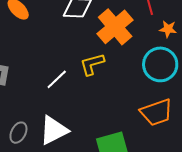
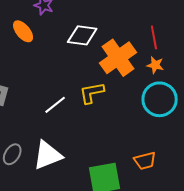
orange star: (168, 29) -> (155, 65), moved
orange trapezoid: (156, 112) -> (145, 161), moved, size x0.7

